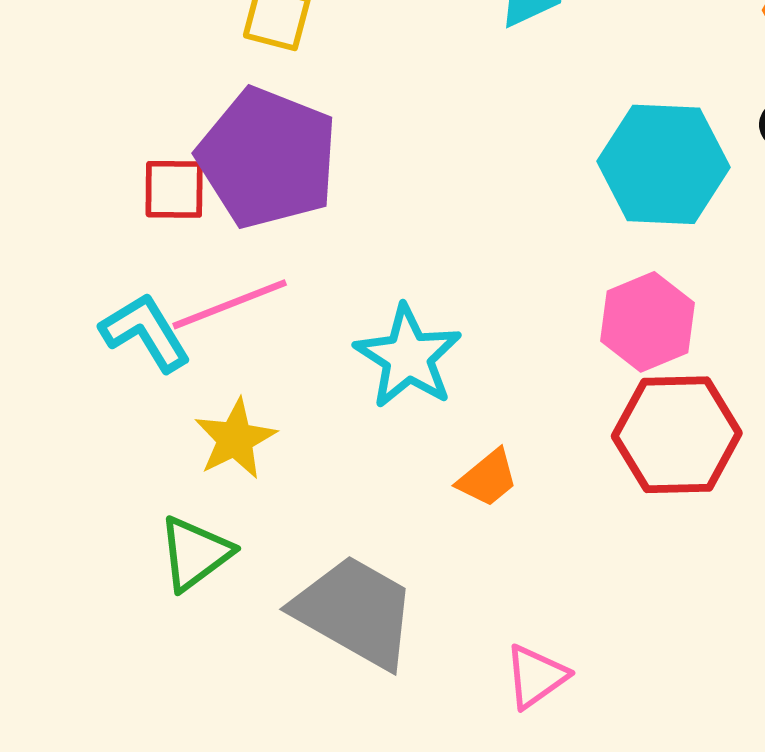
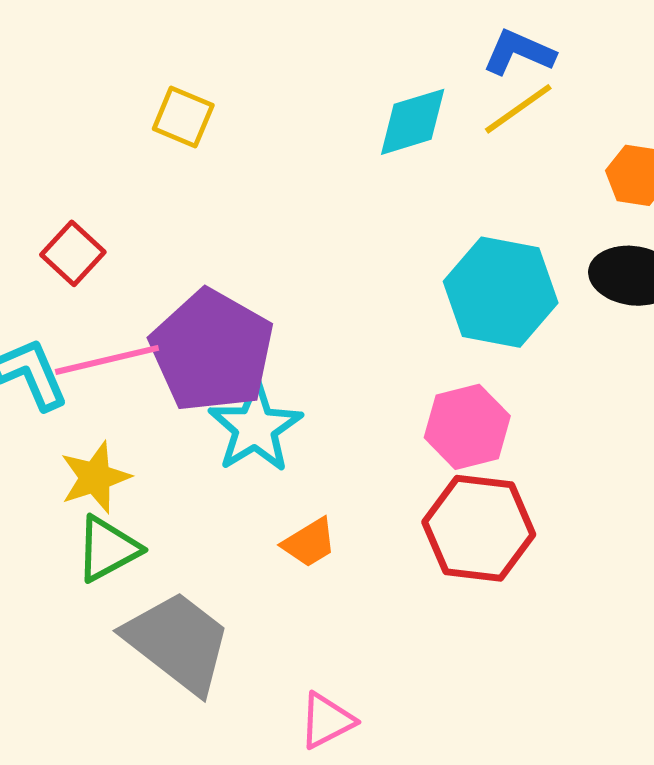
purple pentagon: (267, 158) -> (212, 351), moved
red square: (174, 189) -> (73, 253), turned 34
green triangle: (195, 553) -> (108, 549), moved

